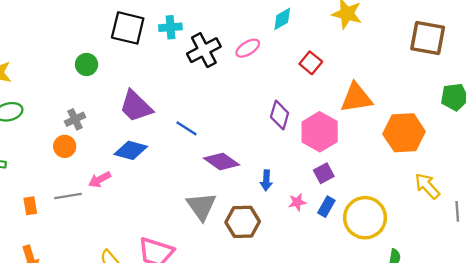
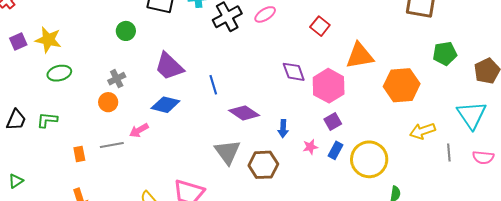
purple diamond: (280, 115) -> (294, 72), turned -35
blue line: (186, 128) -> (213, 85), turned 42
yellow arrow: (427, 186) -> (423, 131), turned -65

